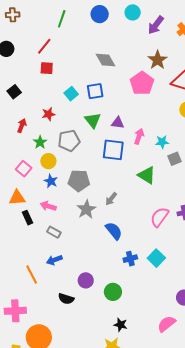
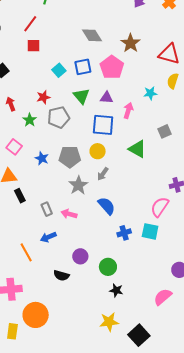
brown star: (158, 60) -> (131, 43), moved
pink pentagon: (142, 83) -> (112, 67), moved
red star: (49, 114) -> (43, 97), moved
red arrow: (22, 126) -> (11, 104), turned -40
cyan star: (162, 142) -> (150, 93), moved
yellow circle: (48, 161) -> (98, 151), moved
pink arrow: (48, 206) -> (69, 214), moved
pink semicircle: (160, 217) -> (160, 207), moved
gray rectangle: (54, 232) -> (47, 209), turned 40
cyan square: (156, 258) -> (150, 231), turned -30
black star: (121, 325) -> (116, 290), moved

